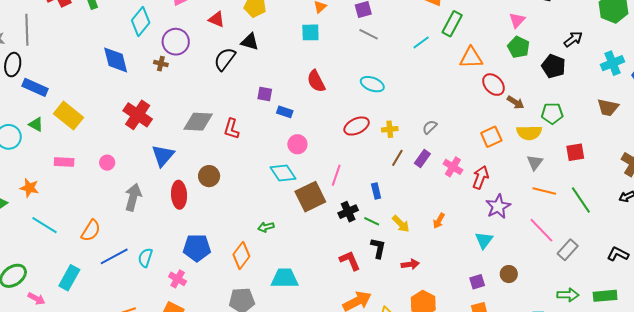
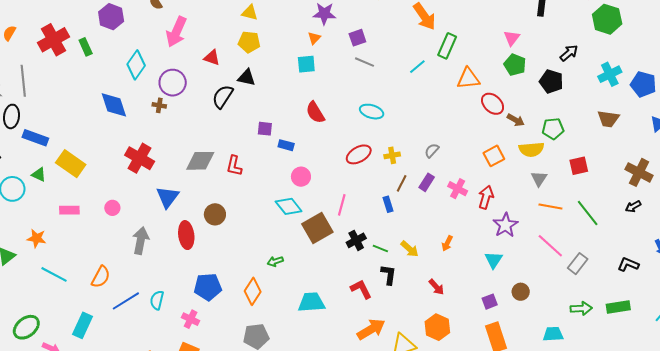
blue rectangle: (376, 191) -> (388, 204), moved
red arrow: (410, 264) -> (436, 287), moved, turned 60
cyan trapezoid: (285, 278) -> (311, 302), moved

